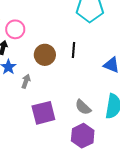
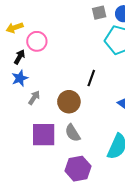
brown circle: (45, 55) -> (69, 102), moved
gray semicircle: (83, 107) -> (73, 133), moved

